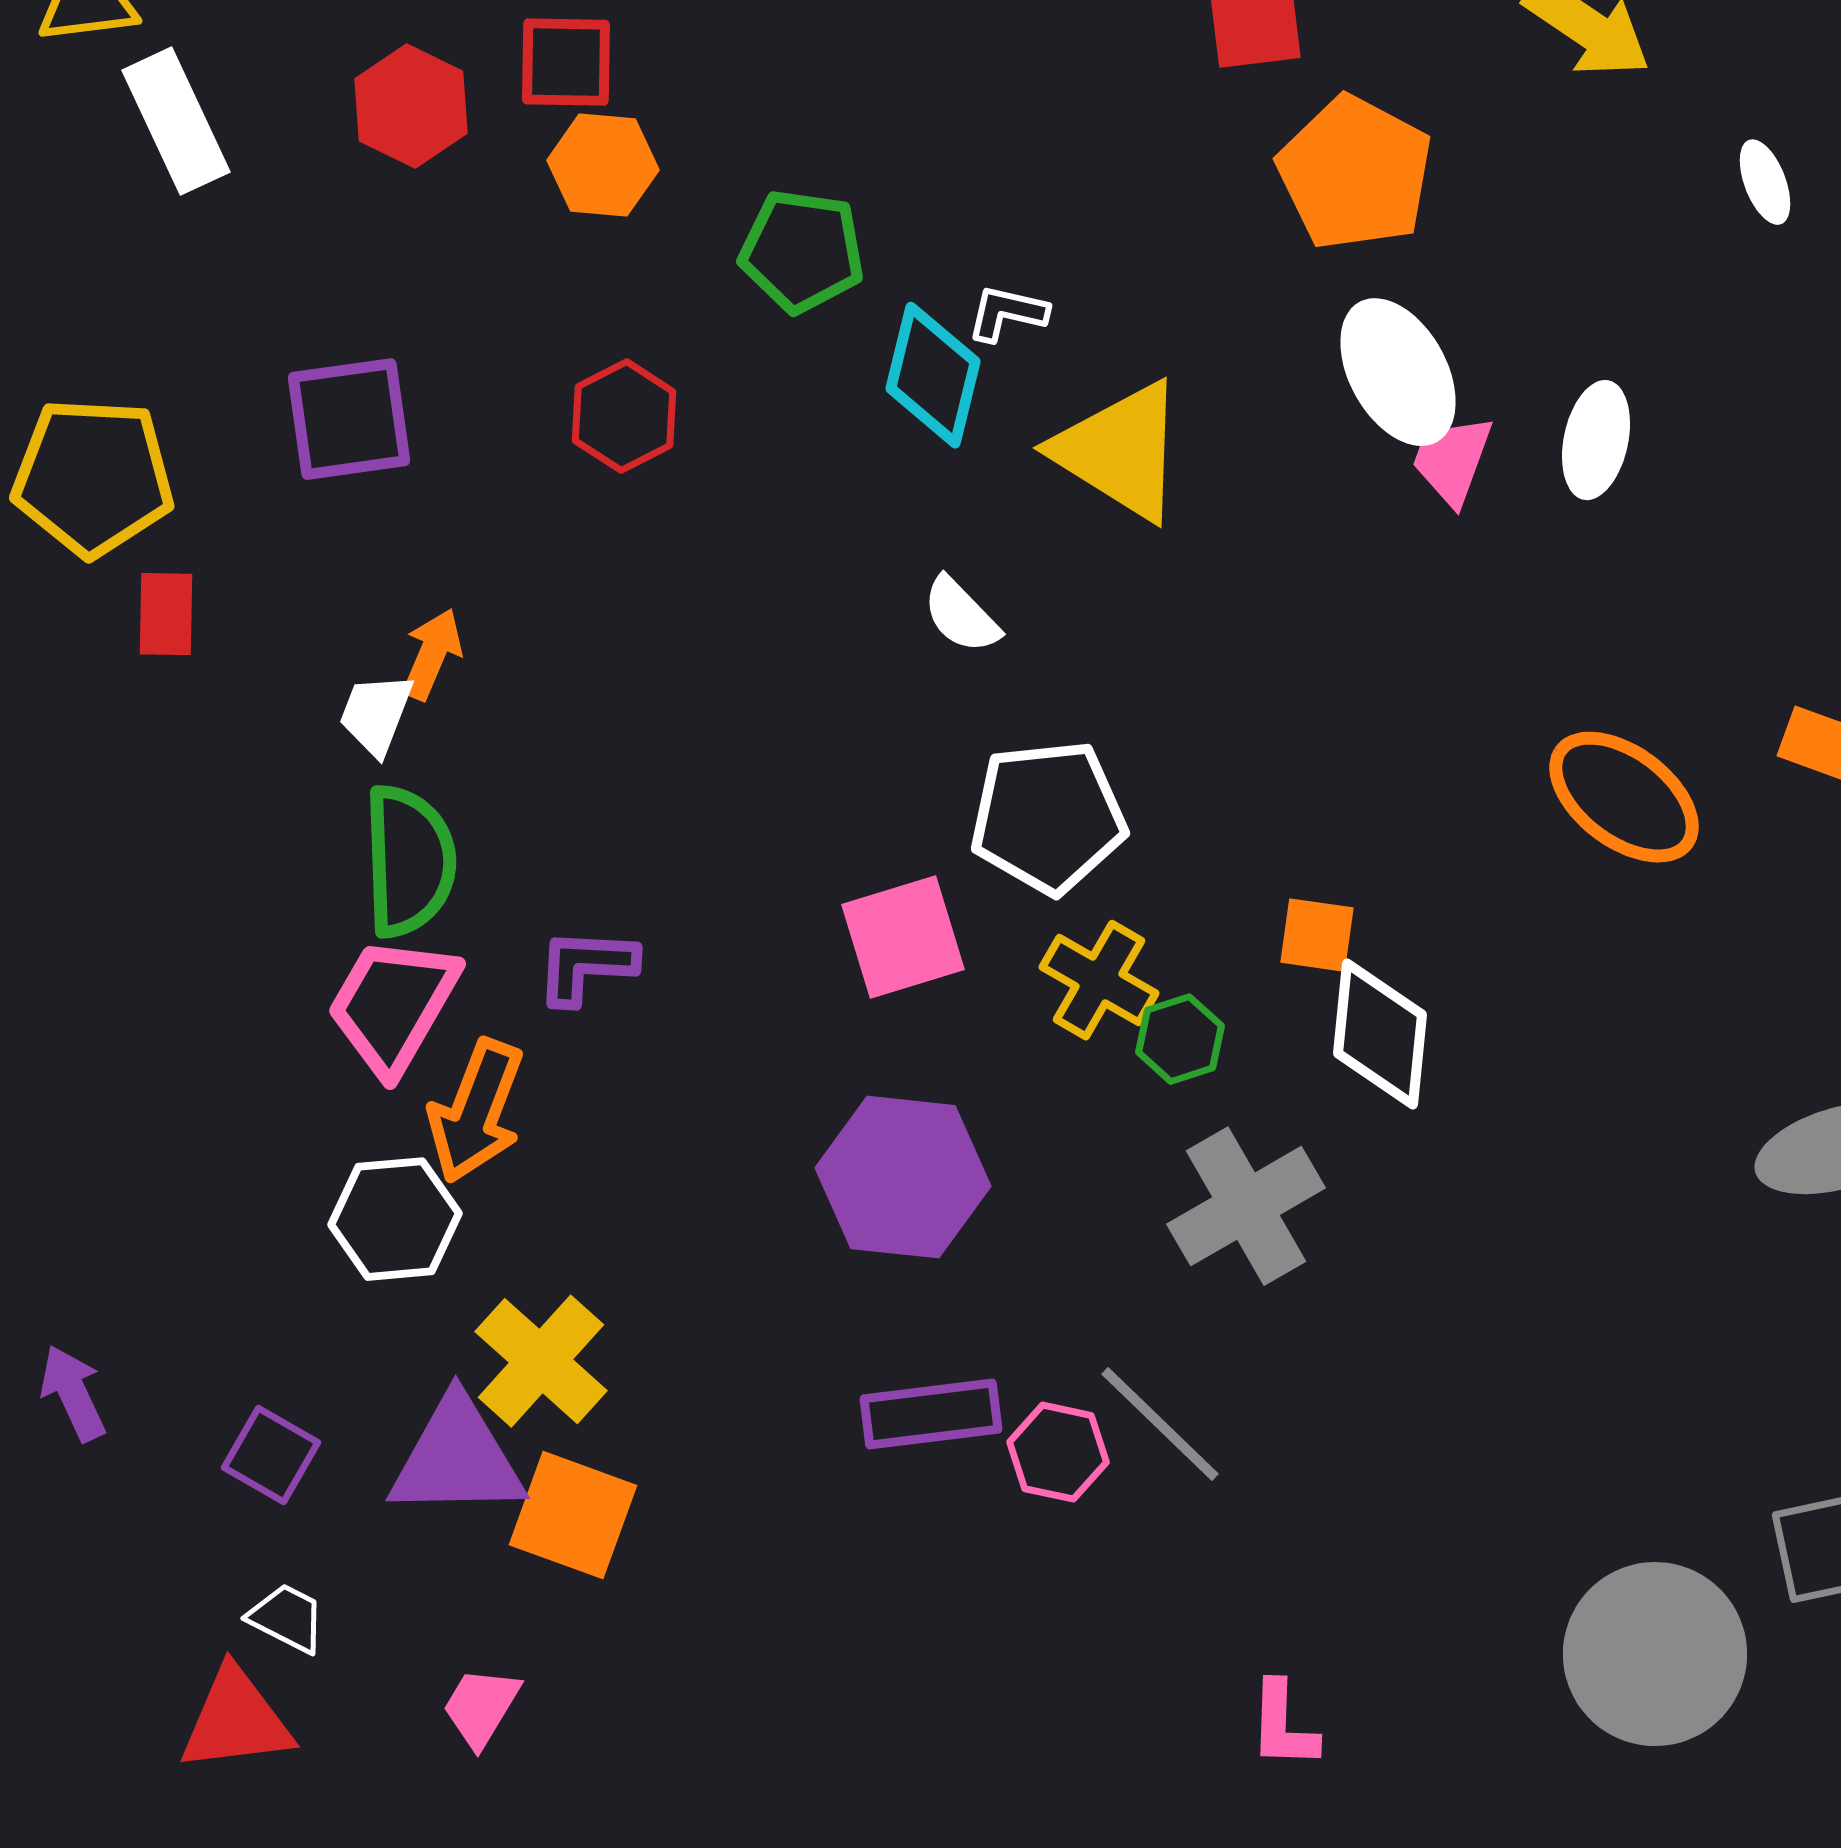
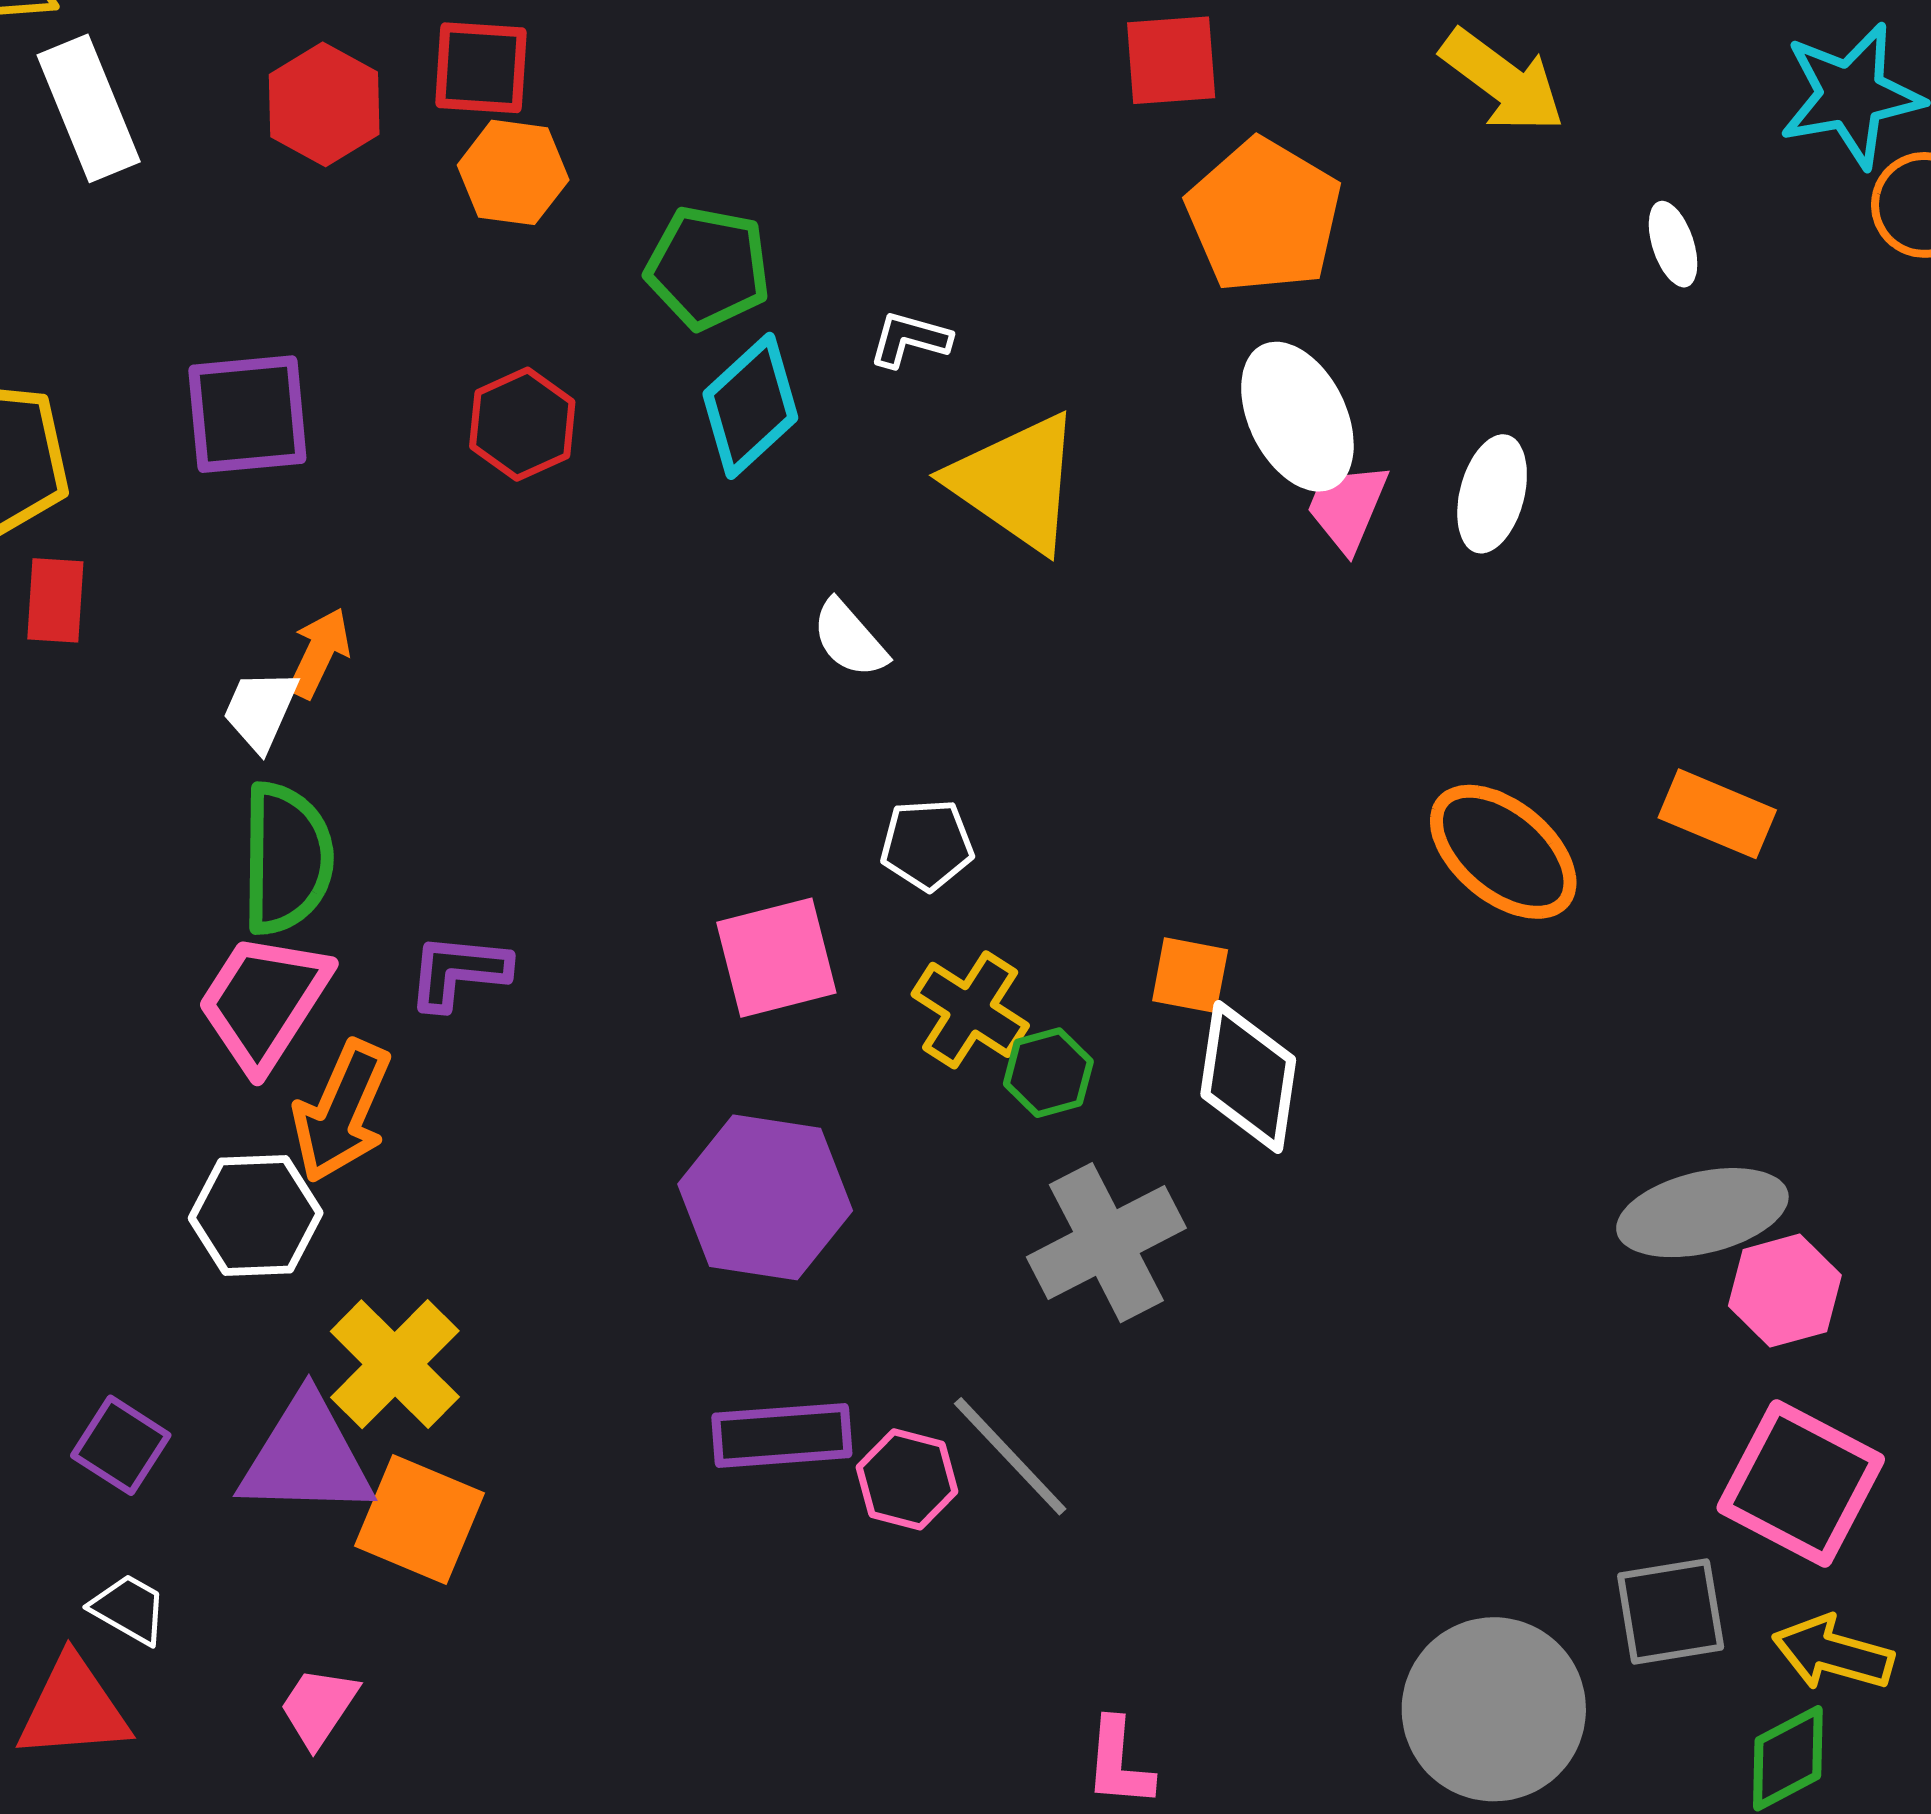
cyan diamond: (933, 375) -> (750, 406), moved, turned 31
white pentagon: (1048, 817) -> (927, 845), size x0.6

